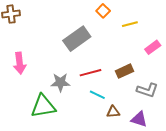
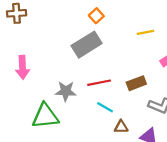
orange square: (103, 11) -> (96, 16), moved

